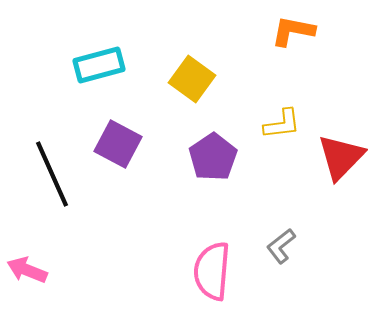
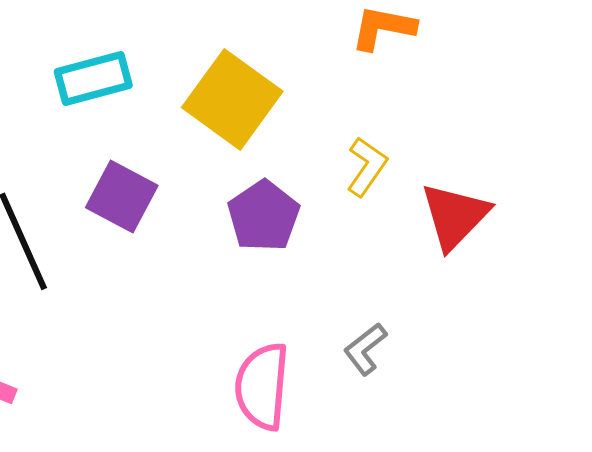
yellow square: (192, 79) -> (232, 99), size x1.4
yellow L-shape: (282, 124) -> (367, 167), turned -48

